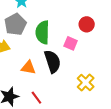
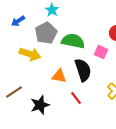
green semicircle: (42, 32) -> (73, 41), turned 100
red line: (36, 98) -> (76, 98), moved

